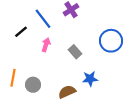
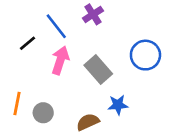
pink arrow: (46, 45) -> (60, 60), size x1.5
gray rectangle: (75, 52) -> (98, 69), size x1.5

